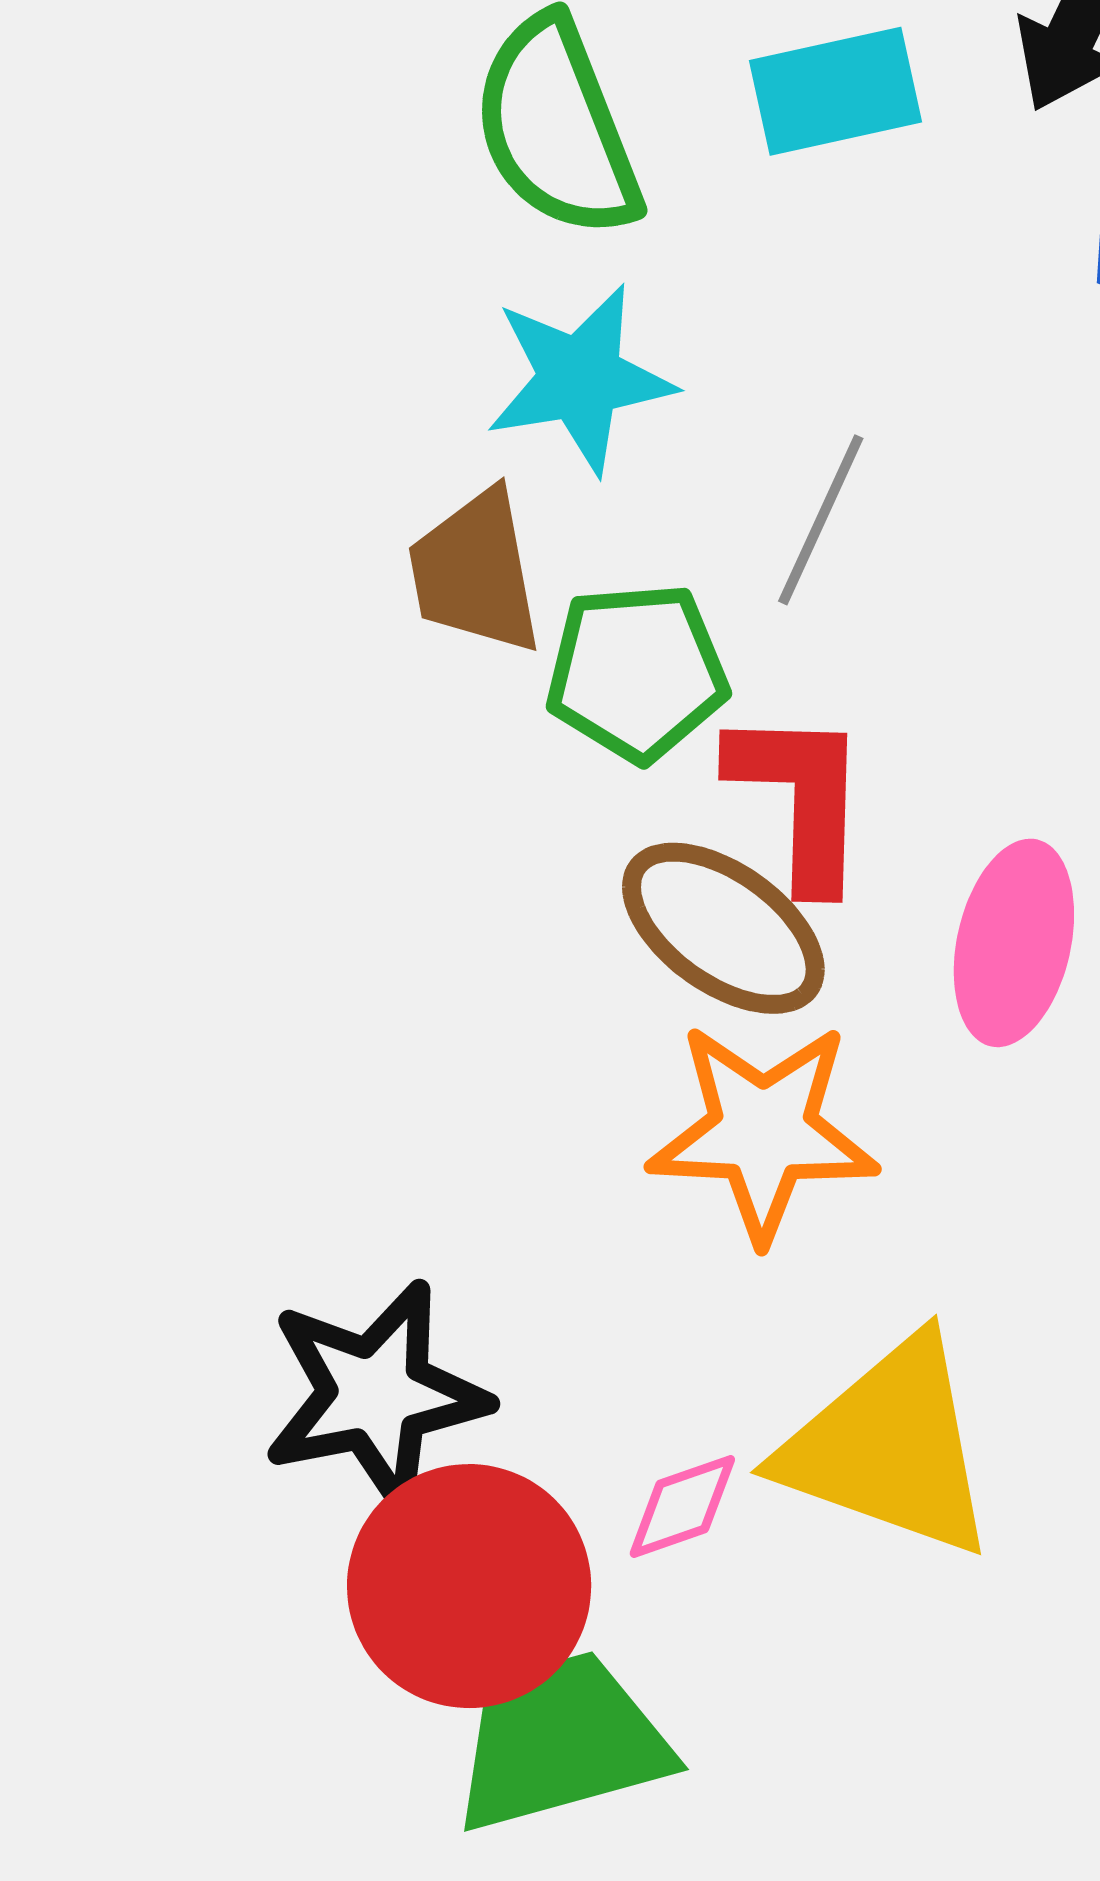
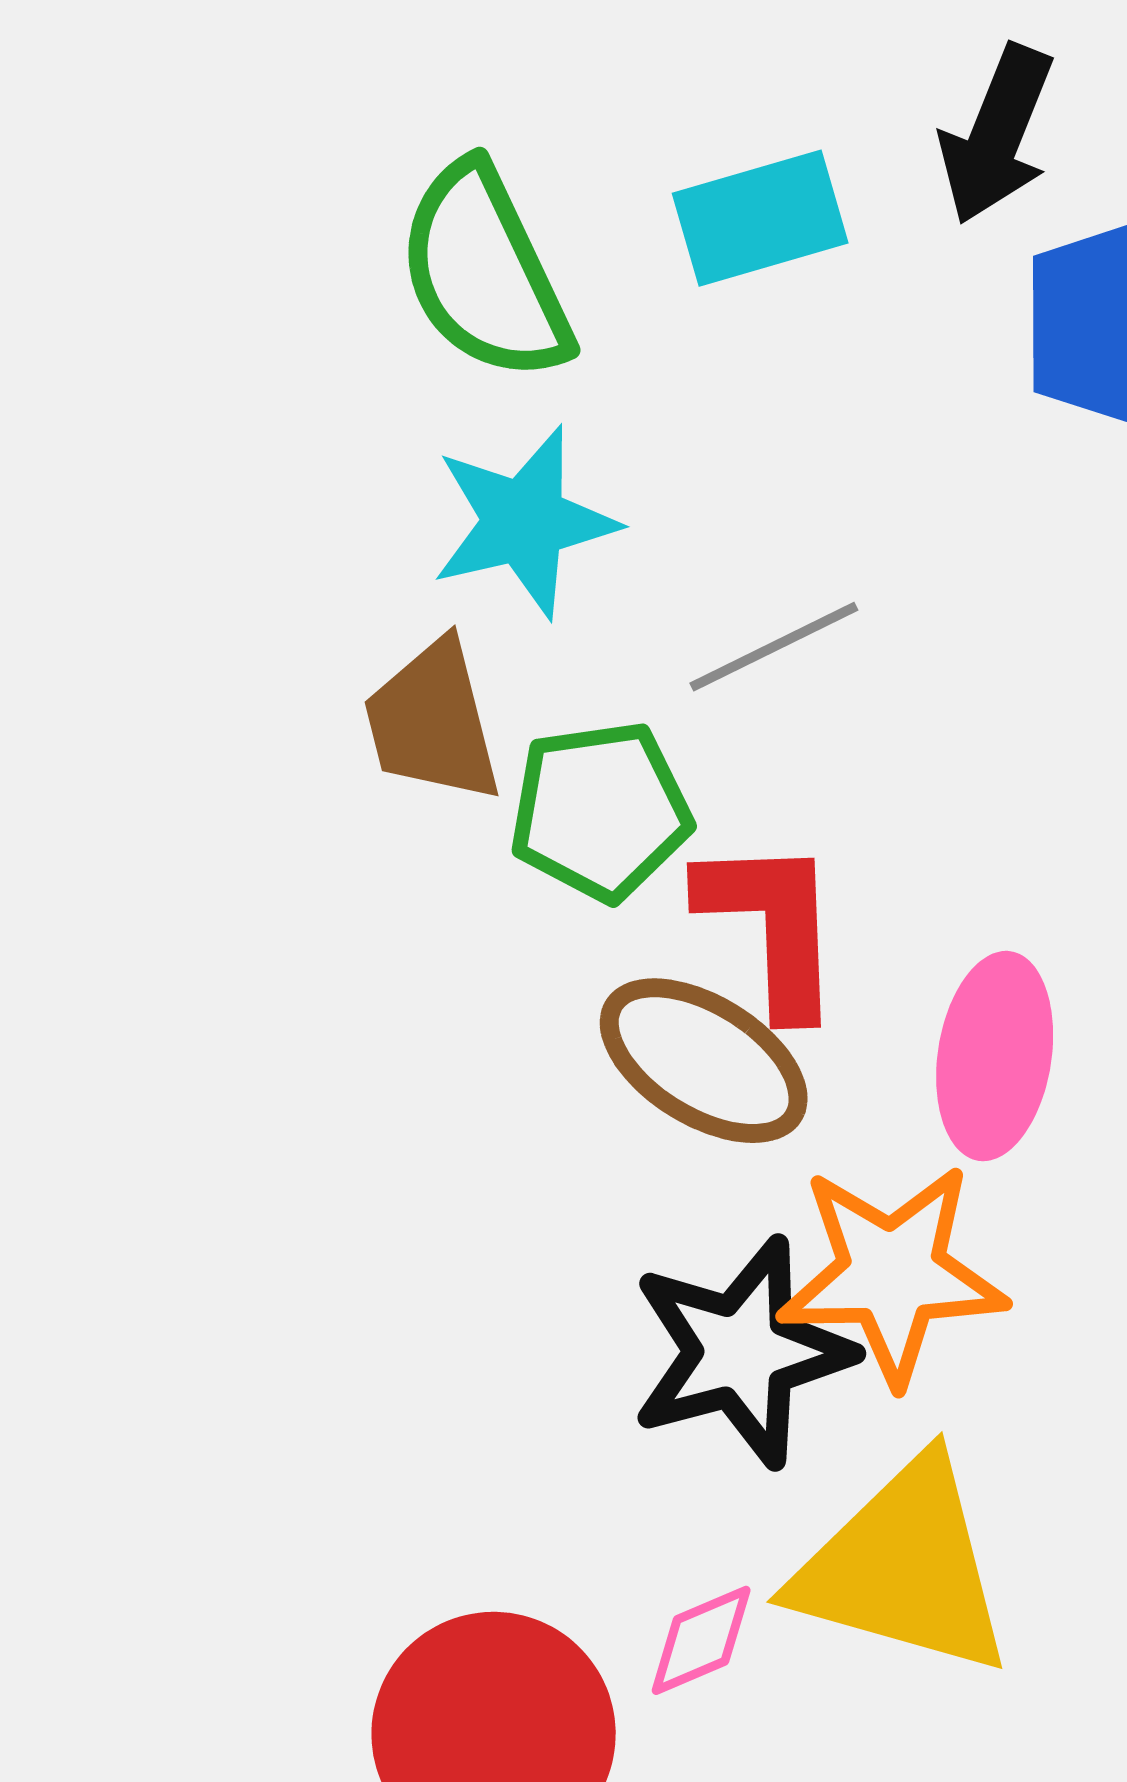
gray line: (821, 520) -> (774, 647), turned 43
orange star: (763, 1132) -> (892, 1274), moved
black star: (376, 1395) -> (741, 1352), moved

